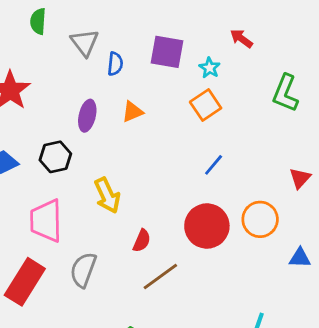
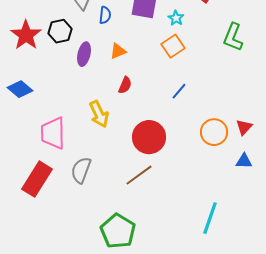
black hexagon: (55, 157) -> (60, 31), moved
red triangle: (300, 178) -> (244, 127), moved
red circle: (207, 226) -> (149, 137), moved
red semicircle: (142, 241) -> (125, 85), moved

